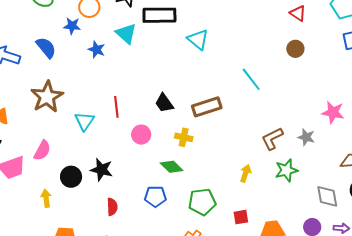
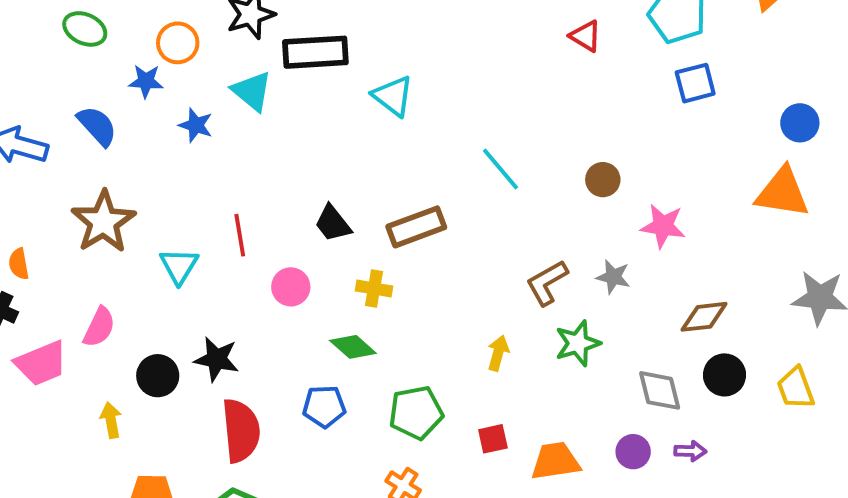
brown circle: (295, 49) -> (603, 180), moved
red semicircle: (112, 207) -> (241, 431), size x1.8

